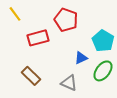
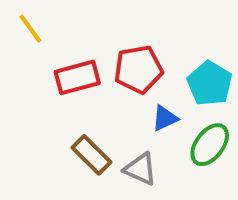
red pentagon: (66, 20) -> (138, 69), moved, turned -30
brown rectangle: (31, 76) -> (91, 155), moved

